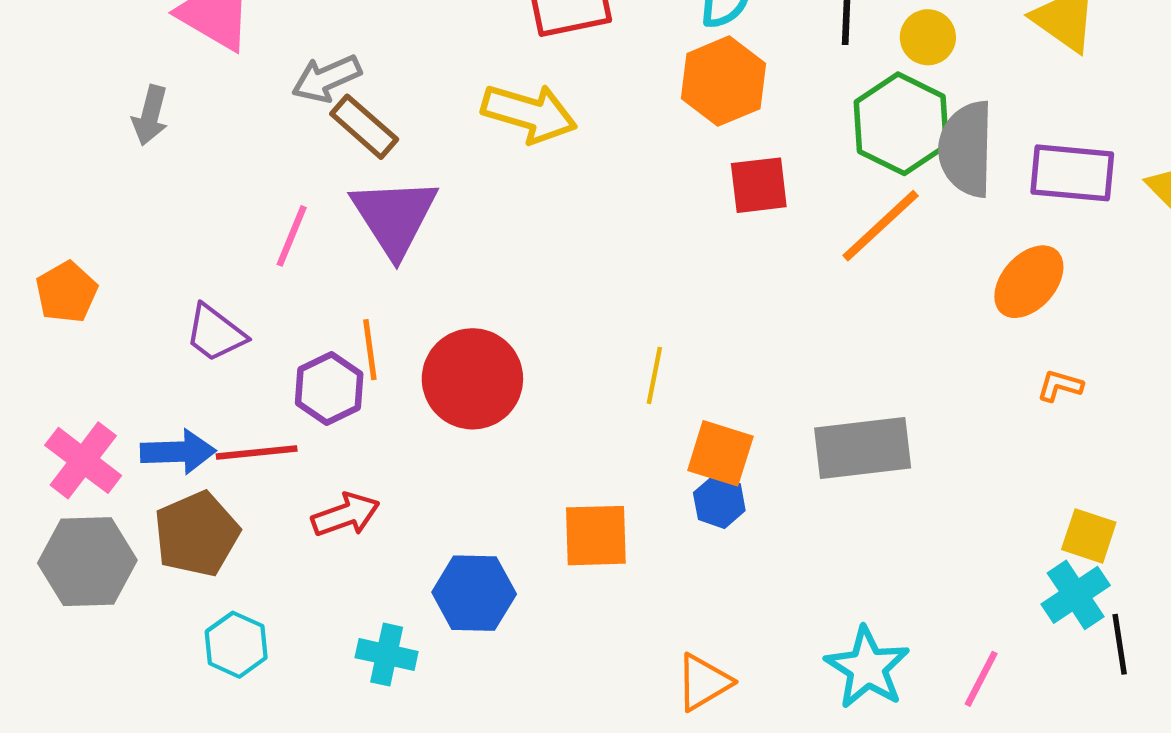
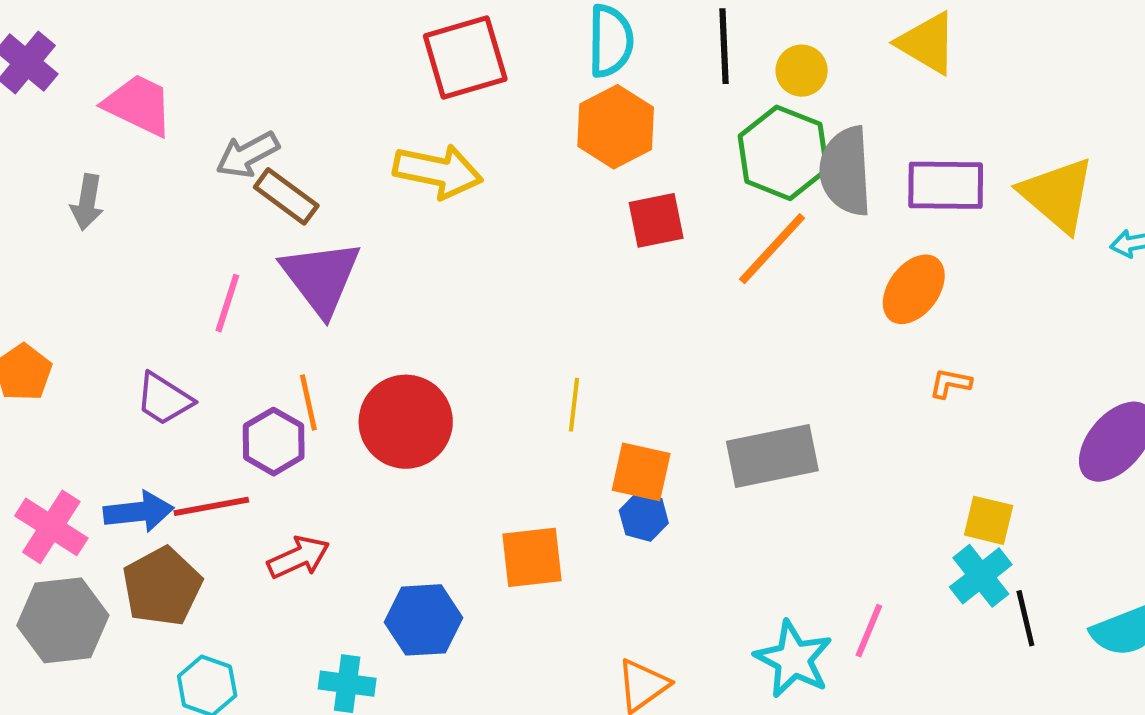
pink line: (981, 679) -> (869, 631), moved

